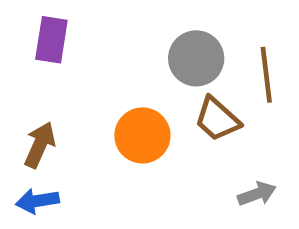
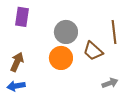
gray circle: (196, 58) -> (66, 32), moved

